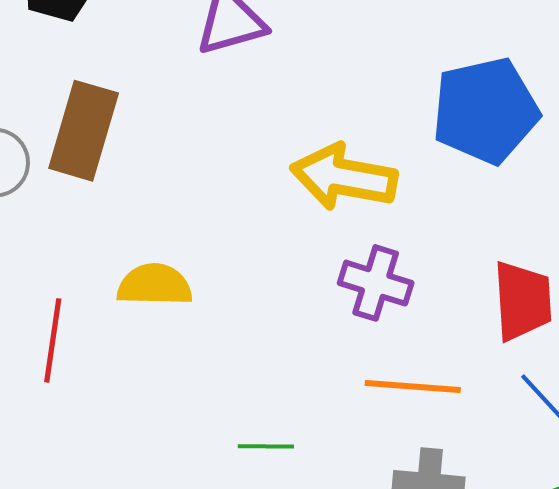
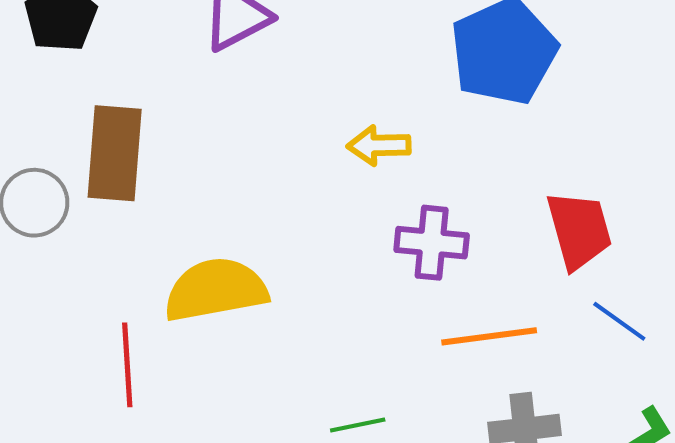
yellow arrow: (344, 177) -> (379, 145), size x0.6
yellow semicircle: (155, 285) -> (216, 290), size x1.4

